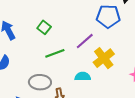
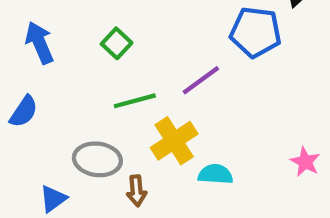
yellow cross: (104, 58) -> (174, 141), moved
cyan semicircle: (83, 77) -> (215, 174), moved

